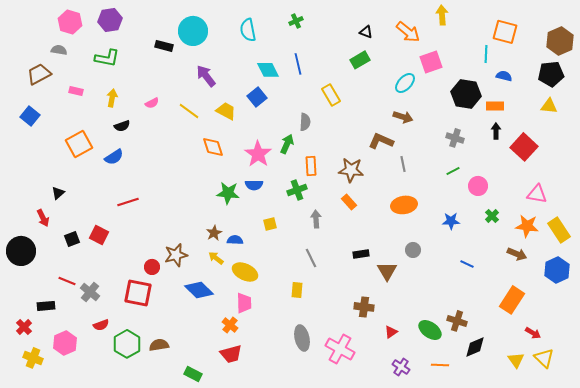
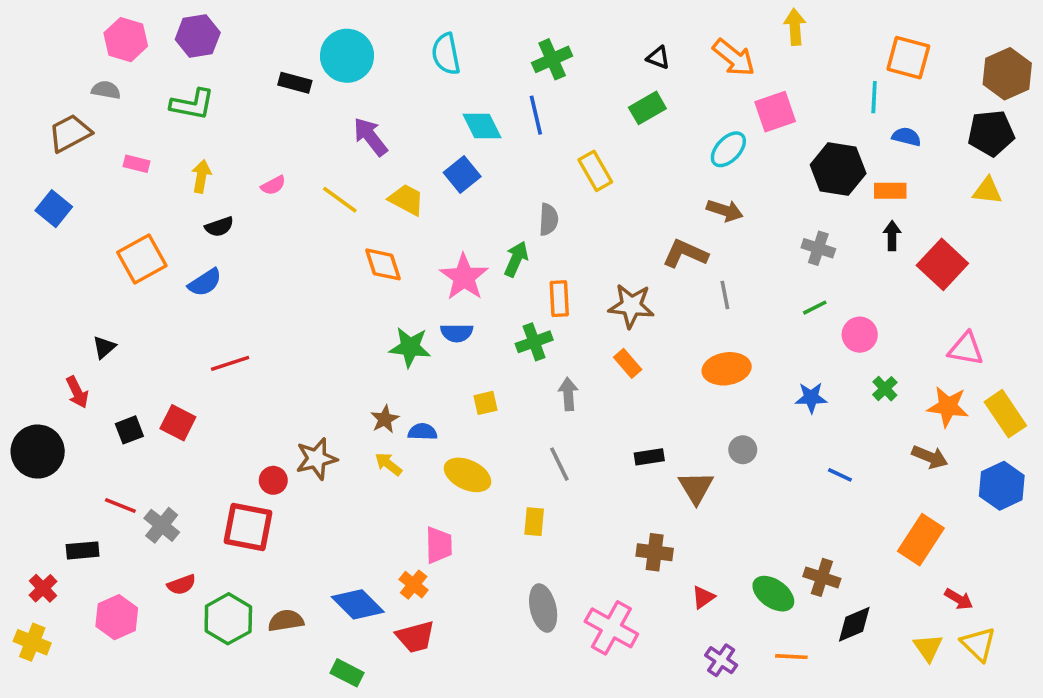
green cross: (296, 21) -> (552, 59), moved, size x1.5
yellow ellipse: (245, 272) -> (468, 475), moved
blue diamond: (199, 290) -> (358, 604), moved
yellow cross: (33, 358) -> (32, 642), moved

